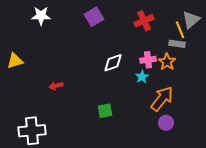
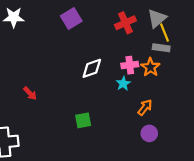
gray triangle: (191, 20) -> (157, 18), moved
red arrow: (56, 86) -> (30, 93), turned -120
orange arrow: (162, 99) -> (145, 107), size x0.6

